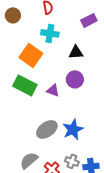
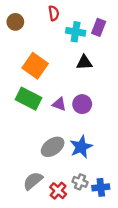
purple rectangle: (89, 20) -> (99, 27), turned -42
cyan cross: (50, 33) -> (76, 32), moved
purple circle: (75, 79) -> (82, 104), moved

